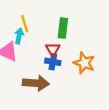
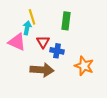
red triangle: (53, 49) -> (43, 42), moved
orange star: (84, 63) -> (84, 66), moved

